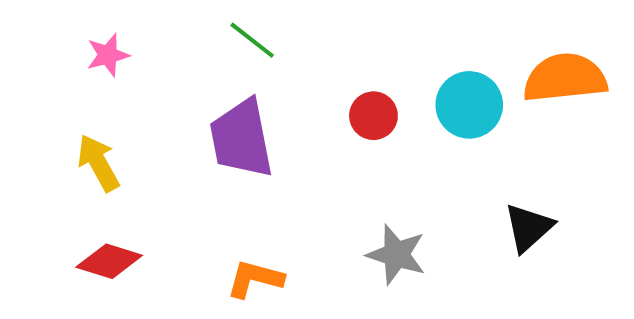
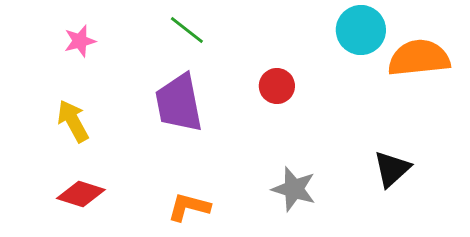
cyan circle: (469, 105) -> (361, 30), moved

